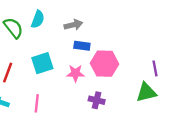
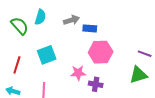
blue rectangle: (82, 46) -> (90, 28), moved
purple line: (155, 68) -> (145, 54), turned -56
pink star: (75, 73) -> (78, 73), moved

